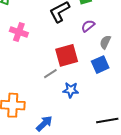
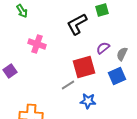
purple semicircle: (88, 26) -> (103, 48), moved

